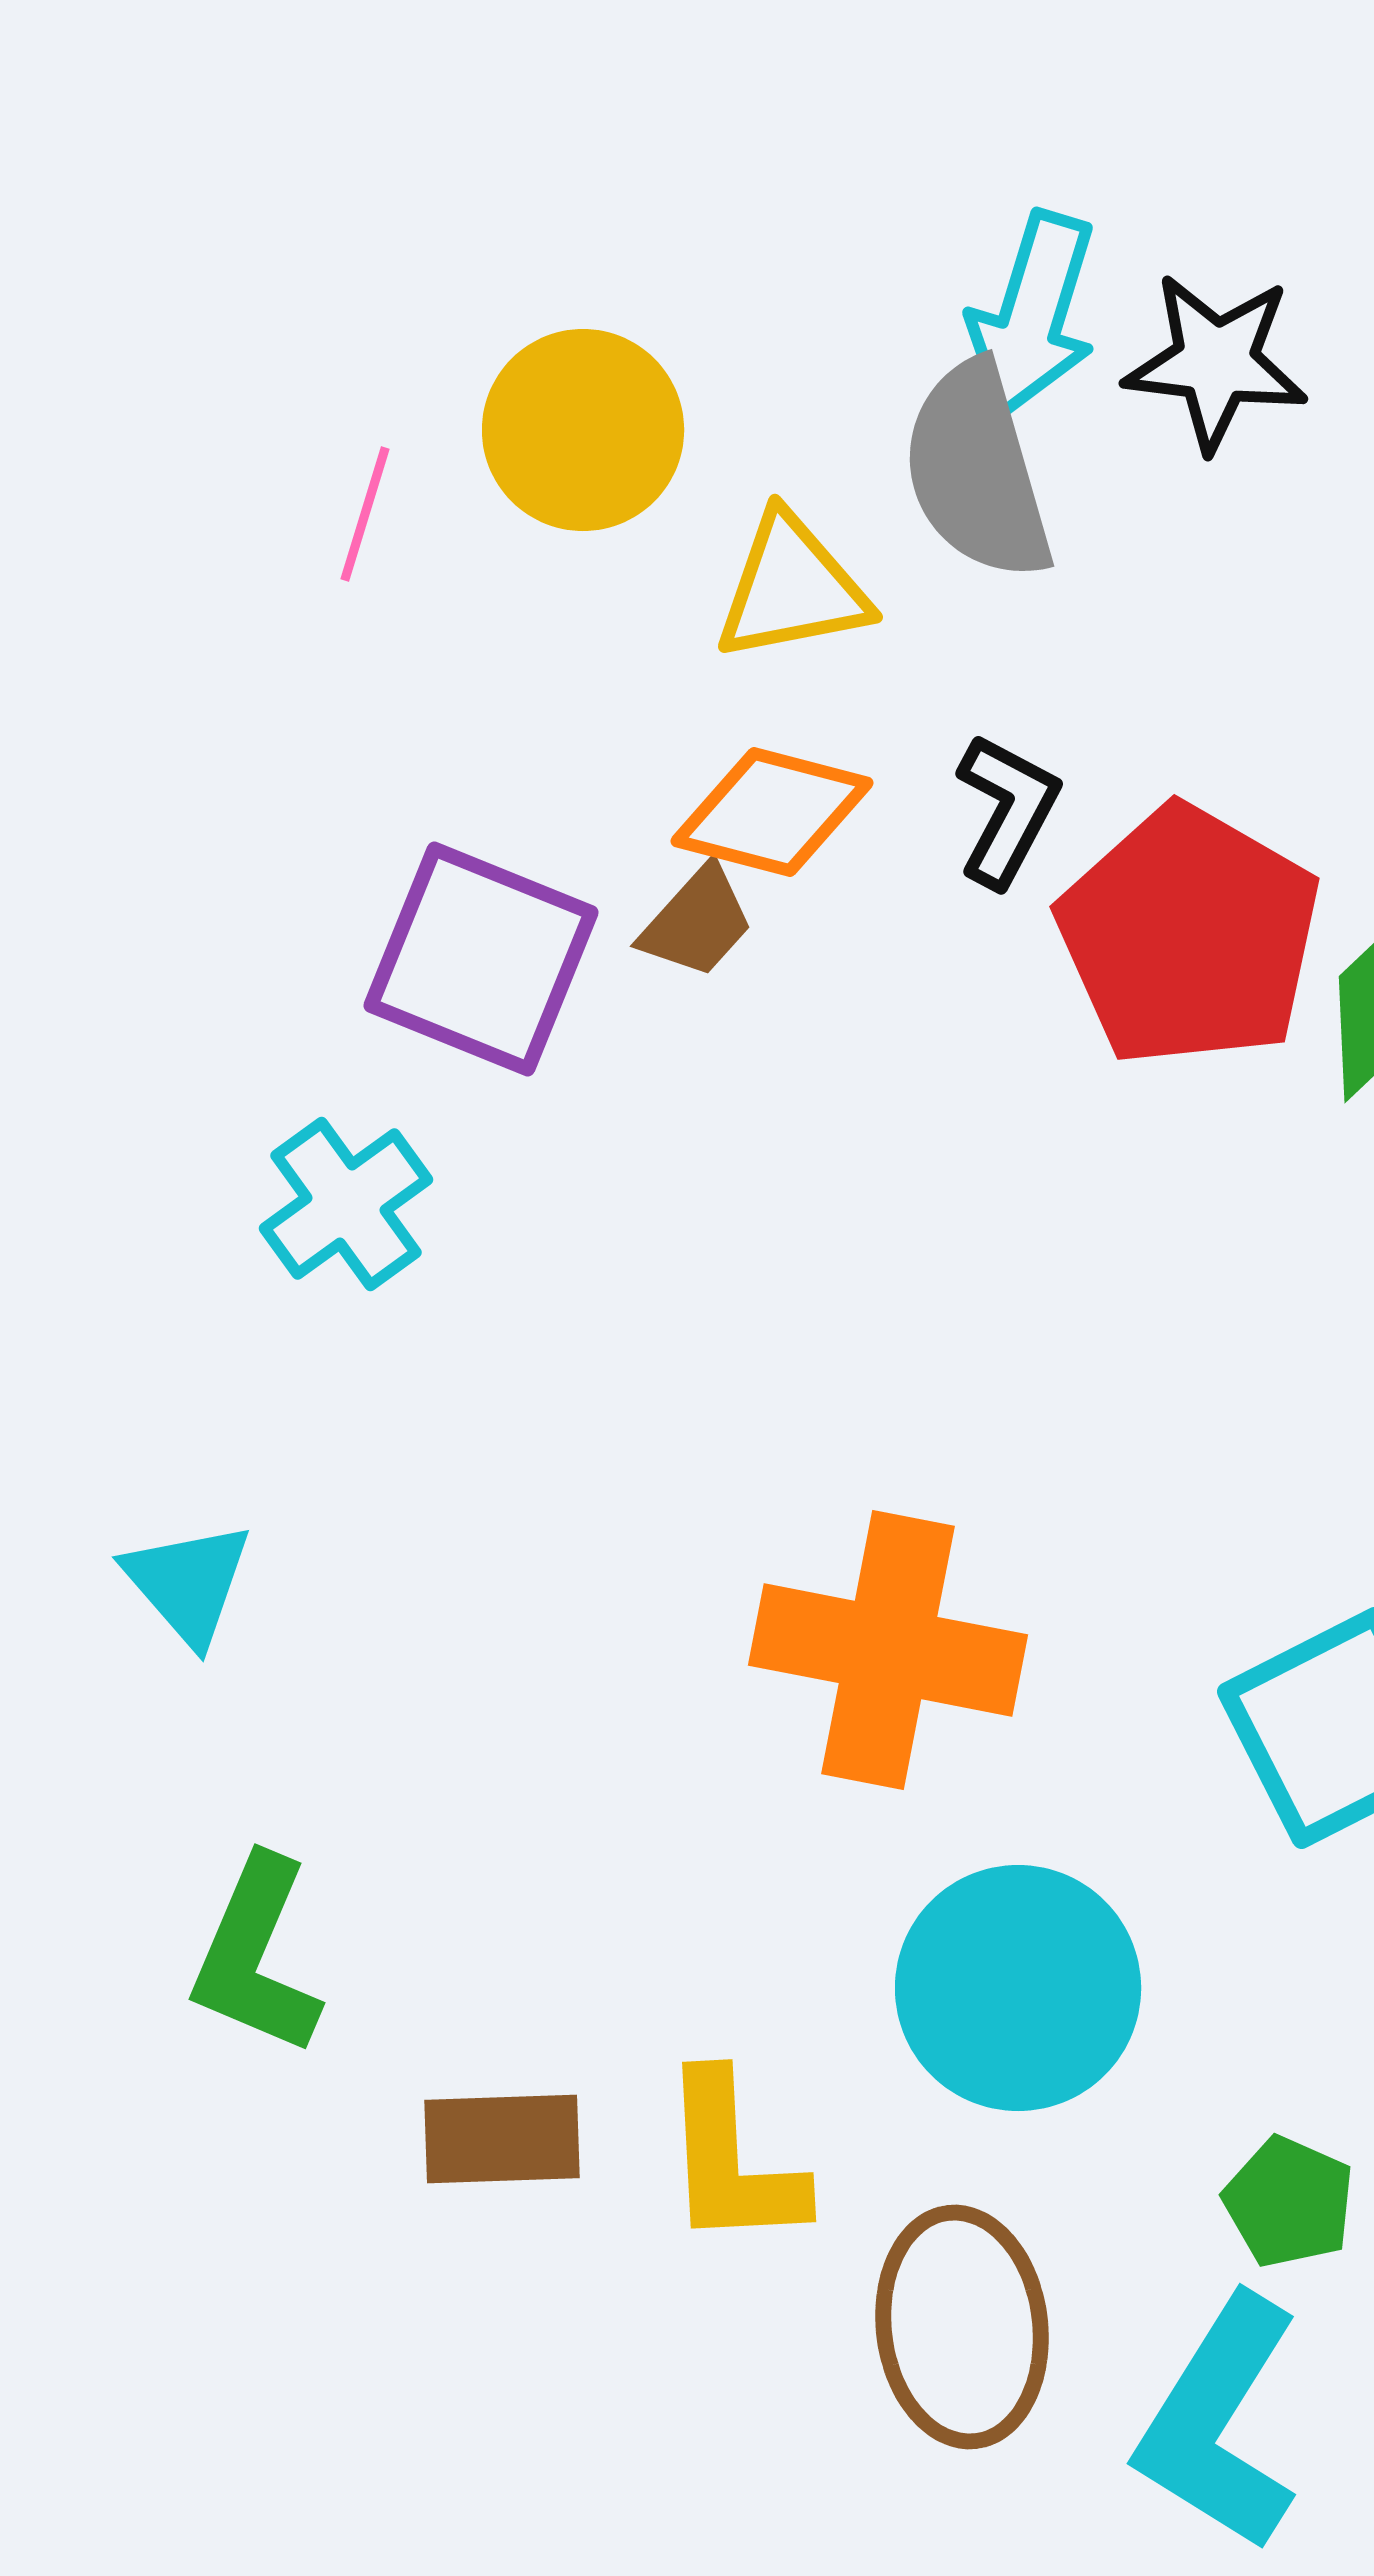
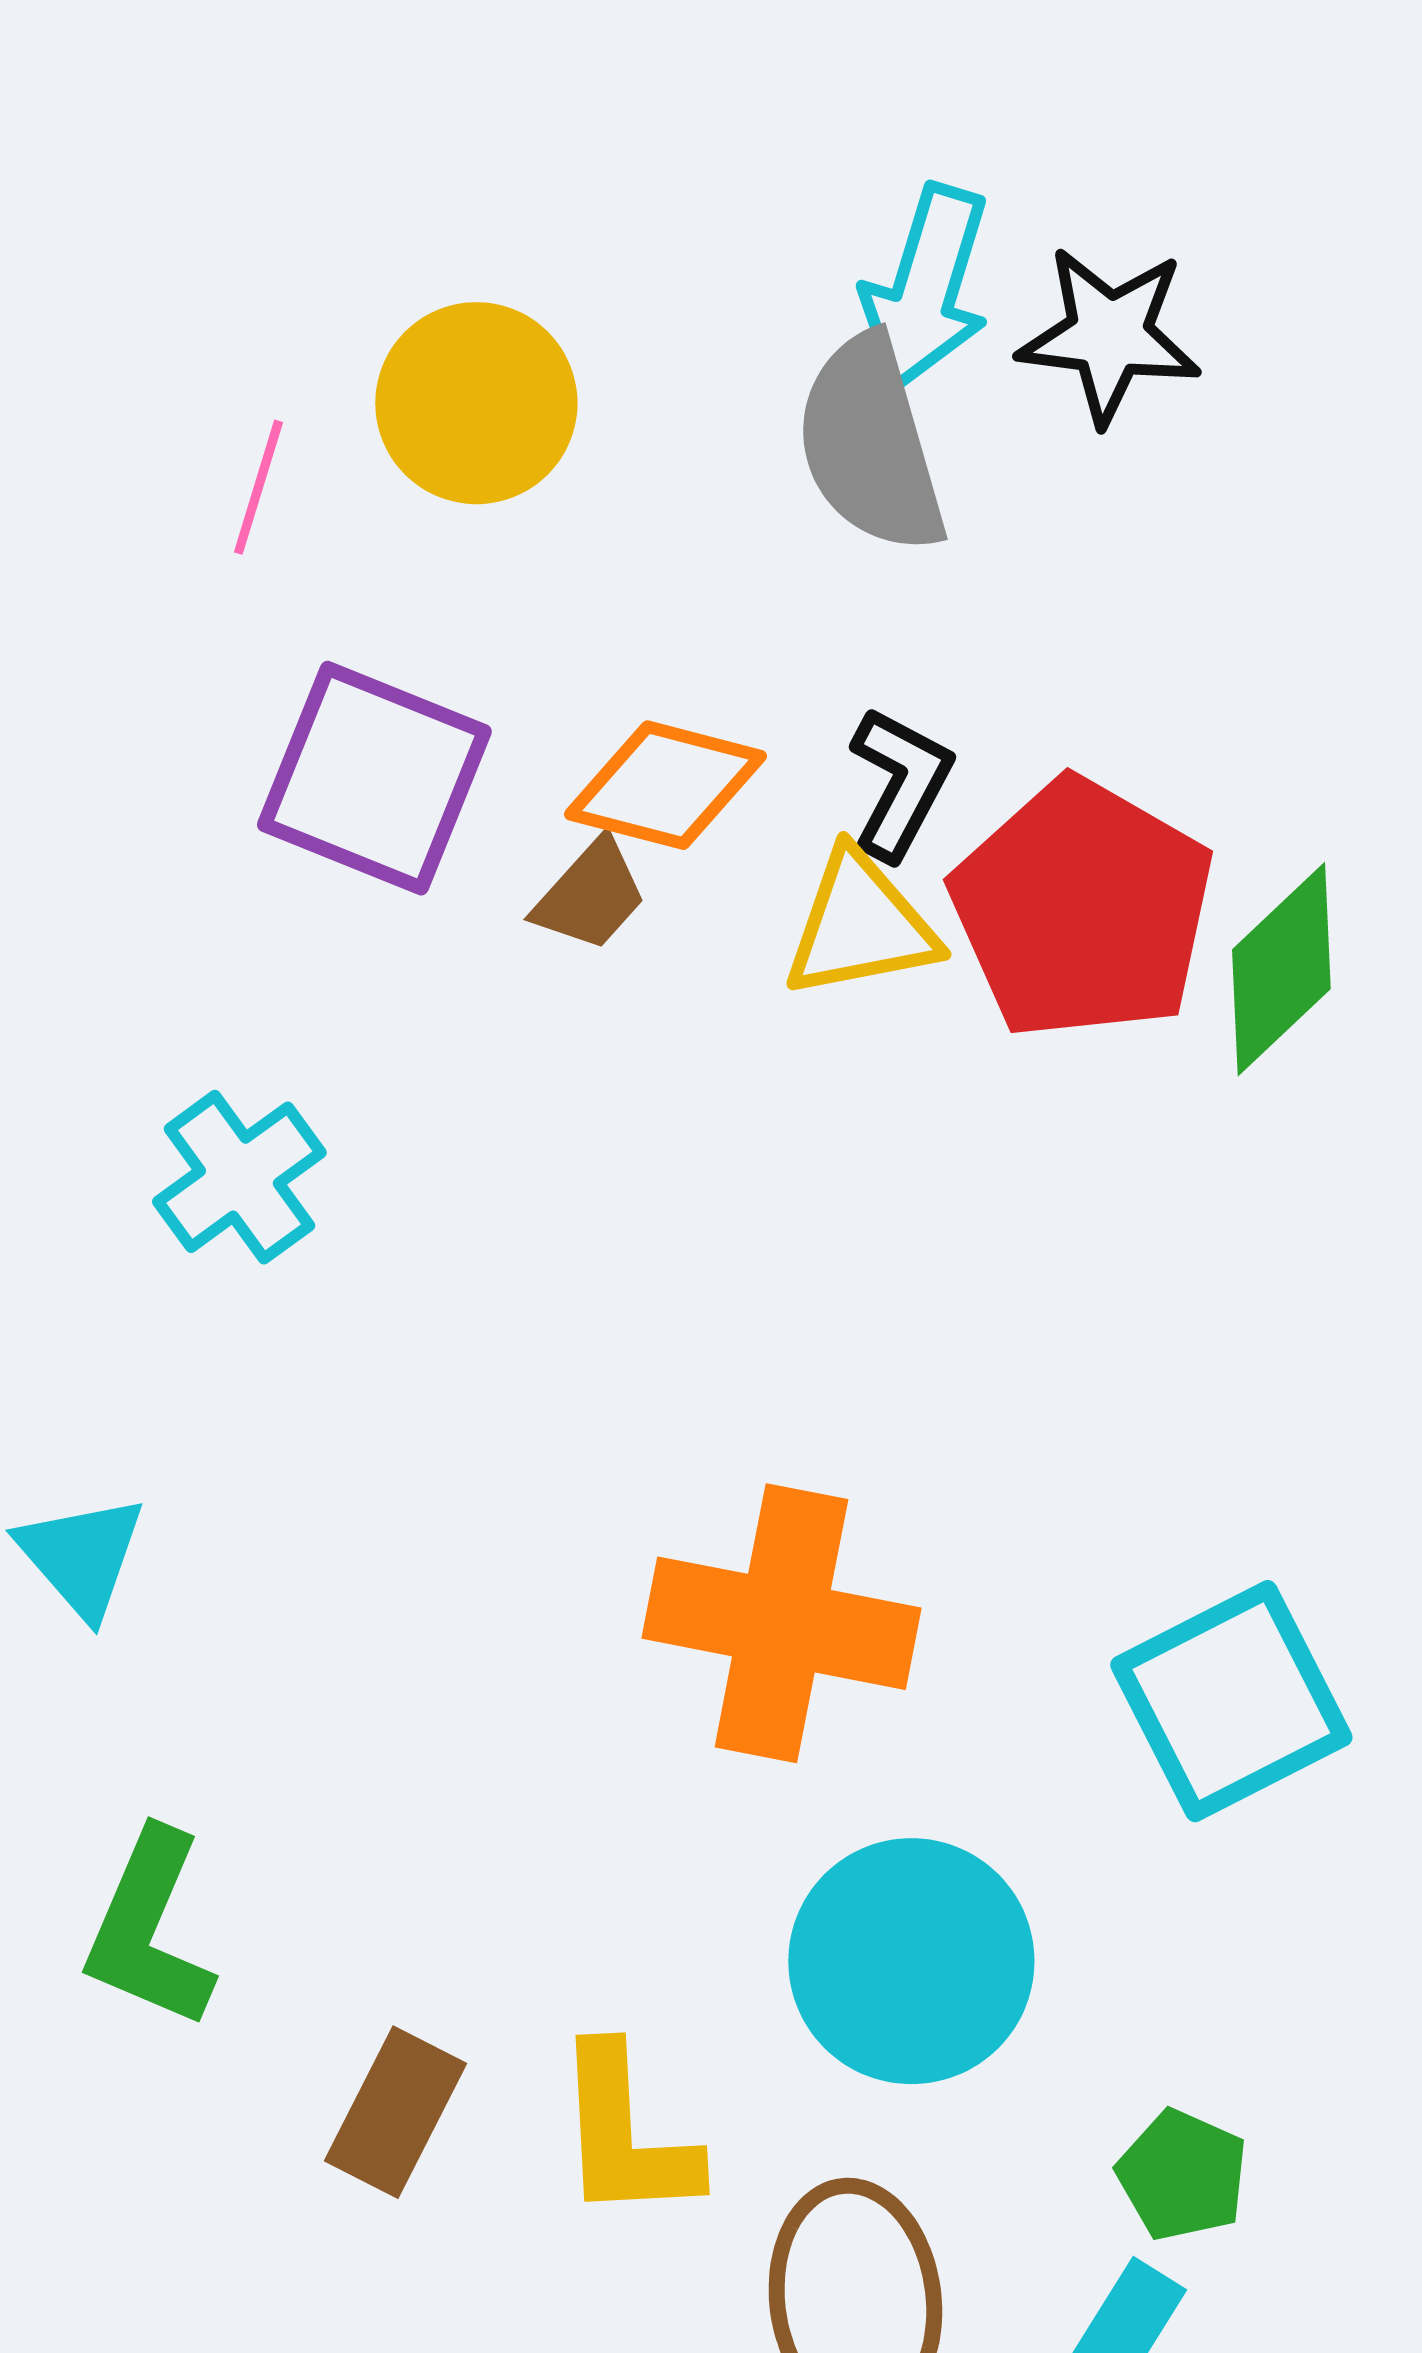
yellow triangle: (792, 588) -> (860, 925), moved
purple square: (481, 959) -> (374, 778), moved
brown rectangle: (502, 2139) -> (395, 2112), turned -61

